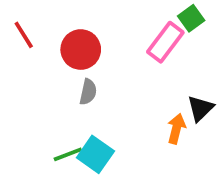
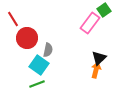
red circle: (81, 50) -> (27, 38), moved
black triangle: (200, 108) -> (99, 58), moved
cyan square: (95, 154) -> (39, 65), moved

